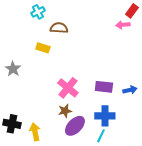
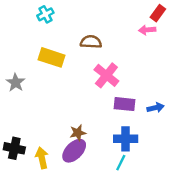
brown semicircle: (59, 28) -> (91, 42), moved
yellow rectangle: (43, 48) -> (51, 57), size x1.5
pink cross: (68, 88) -> (106, 75), moved
purple ellipse: (75, 126) -> (74, 151), moved

